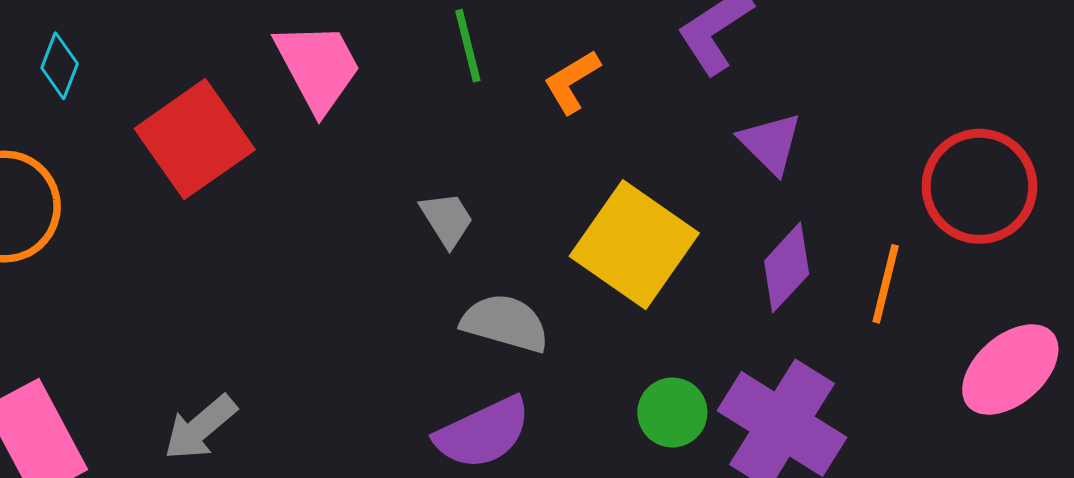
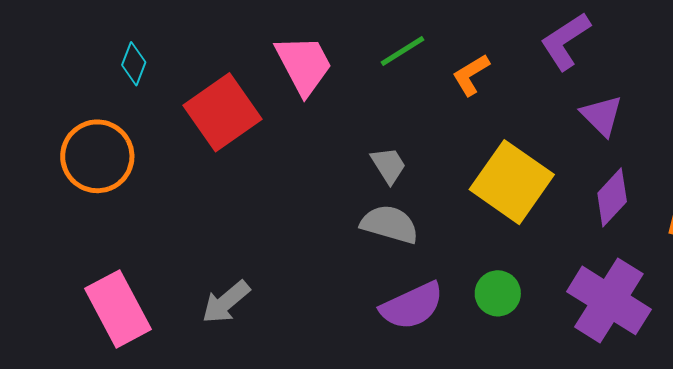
green line: (468, 46) -> (403, 51), turned 72
gray semicircle: (505, 323) -> (390, 224), moved
green circle: (672, 412) -> (498, 293), moved

